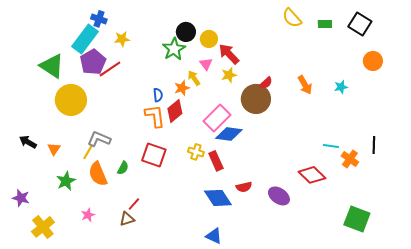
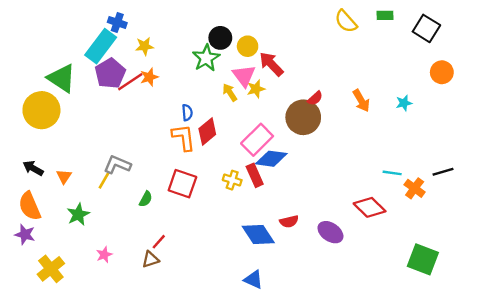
green rectangle: (325, 24) -> (385, 15), moved
pink triangle: (206, 64) -> (244, 76), size x1.5
yellow star: (229, 75) -> (256, 89), moved
orange star: (182, 88) -> (149, 77), moved
yellow circle: (71, 100) -> (41, 110), moved
black line: (374, 145) -> (443, 172), turned 72
red rectangle: (216, 161) -> (255, 175), moved
orange semicircle: (98, 174) -> (30, 206), moved

